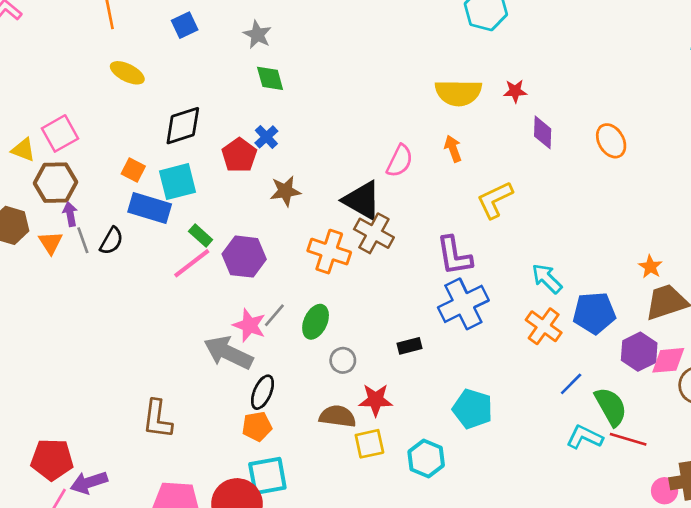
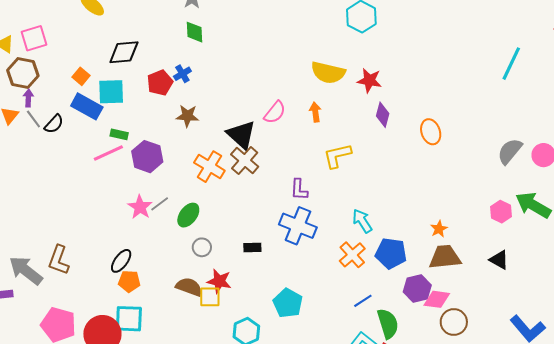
red star: (515, 91) -> (369, 80), size x1.4
green rectangle: (201, 235) -> (119, 134), turned -42
gray line: (83, 240) -> (33, 119), turned -30
purple L-shape: (454, 256) -> (299, 190), size x0.7
blue cross: (463, 304) -> (298, 226), turned 36
gray arrow: (228, 353) -> (26, 270), moved
black ellipse: (262, 392) -> (121, 261), moved
yellow square: (369, 444) -> (210, 297), moved

